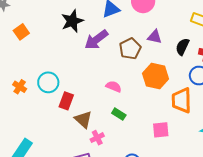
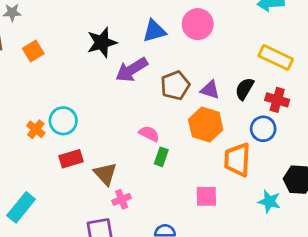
purple triangle: (155, 37) -> (210, 90), moved
orange cross: (20, 87) -> (36, 129), moved
red rectangle: (66, 101) -> (71, 159), moved, turned 48
green rectangle: (119, 114) -> (161, 157), moved, turned 72

